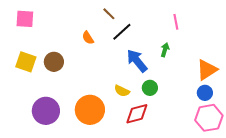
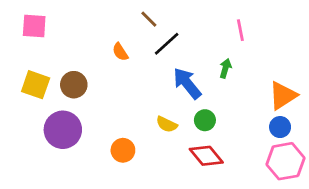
orange circle: (90, 110) -> (123, 150), size x0.6
purple circle: (46, 111) -> (63, 130), moved
red diamond: (137, 114) -> (206, 156), moved, turned 65

